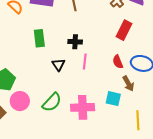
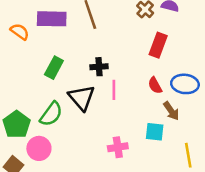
green rectangle: (39, 38) -> (54, 68), turned 42
black triangle: (58, 65) -> (82, 98), size x1.6
green semicircle: (52, 102) -> (51, 114), moved
pink cross: (83, 107) -> (118, 147), size x0.7

